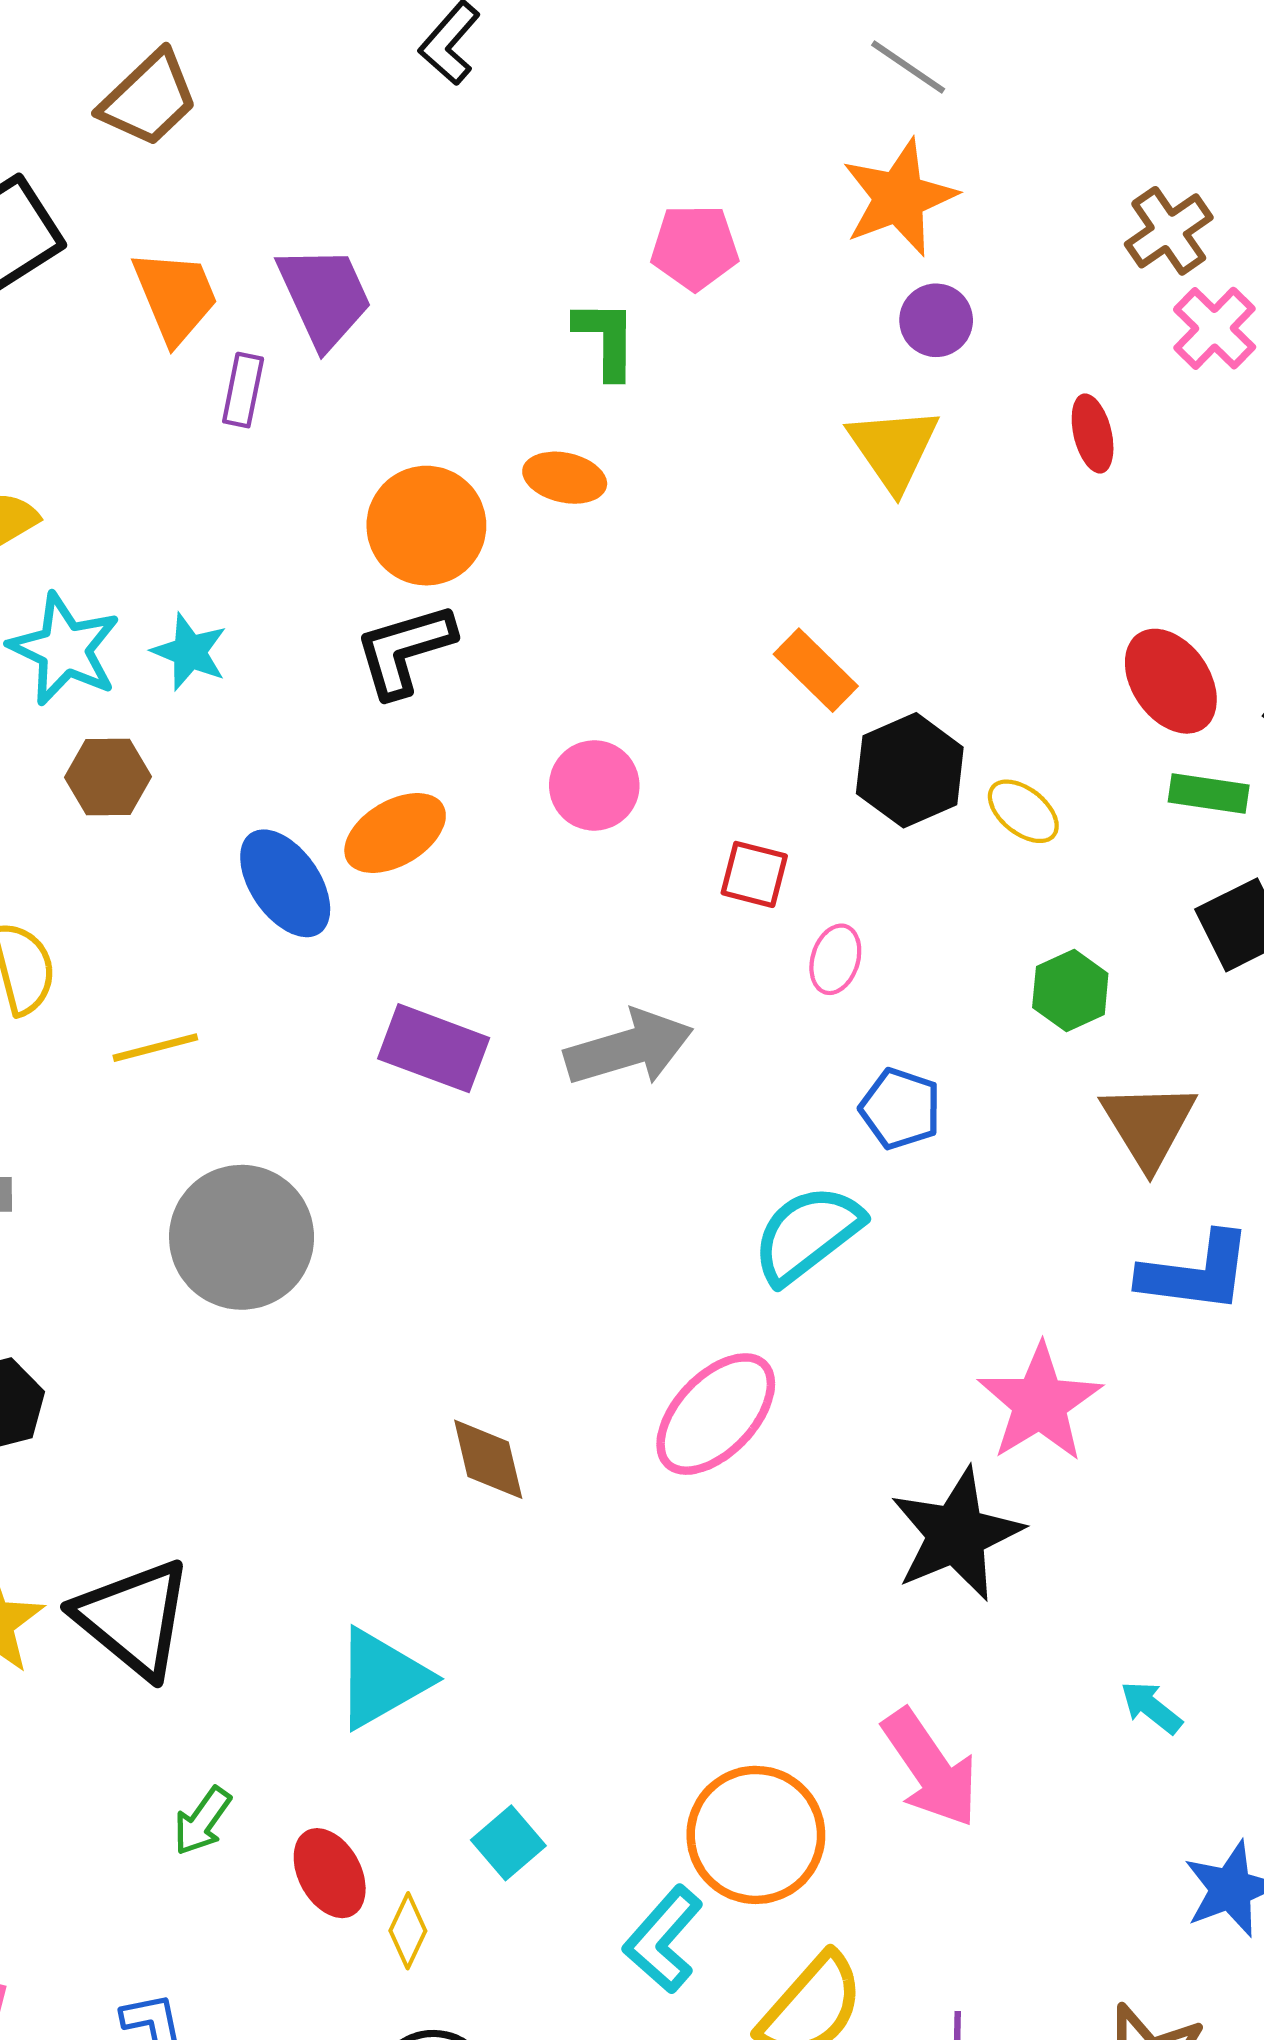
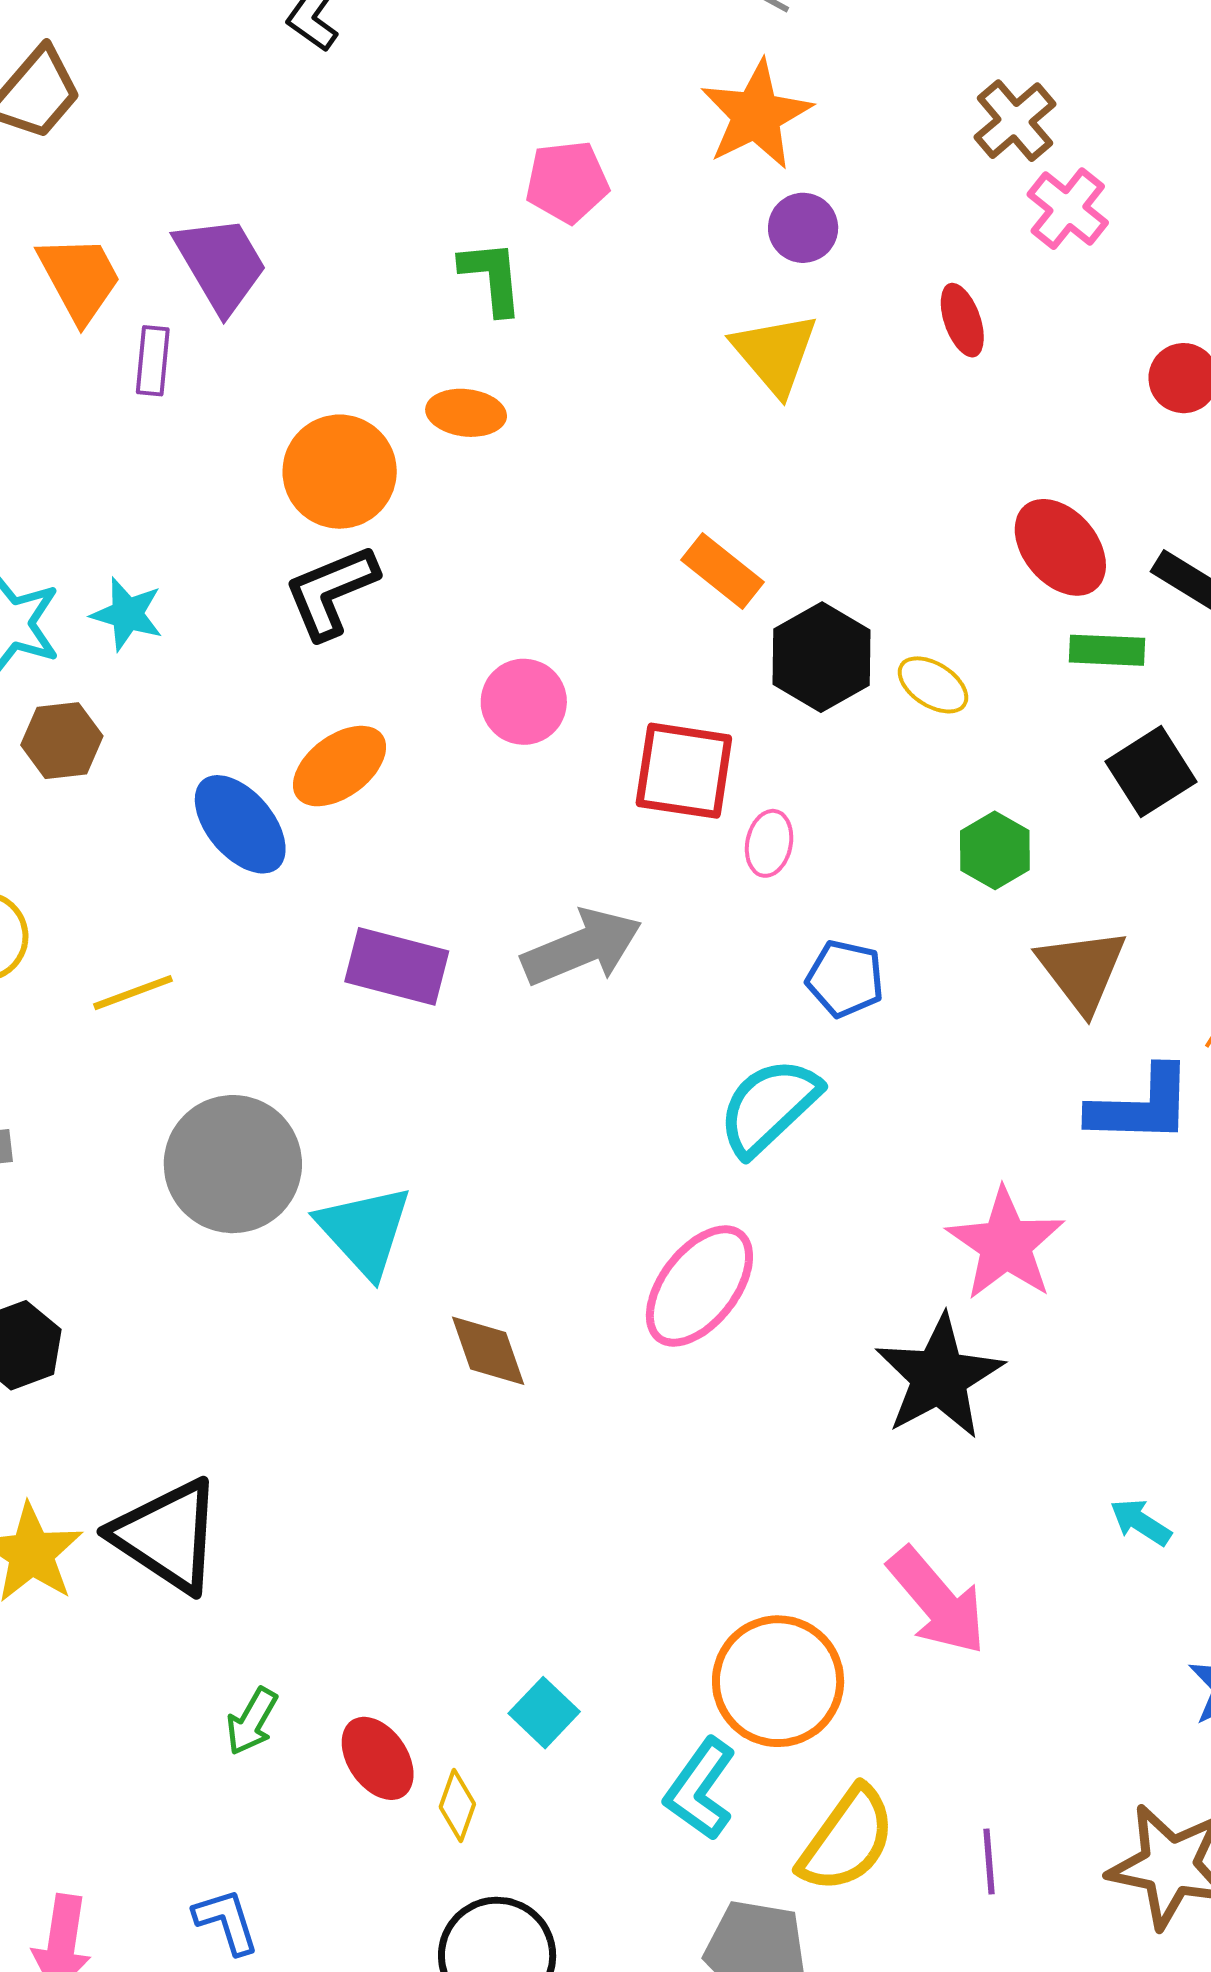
red square: (754, 874) -> (684, 771), size x1.6
cyan triangle: (382, 1678) -> (365, 1231), moved, turned -37

